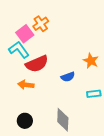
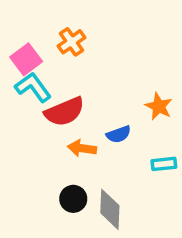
pink square: (25, 34) -> (26, 59), moved
orange arrow: (26, 85) -> (82, 148), moved
black circle: (25, 121) -> (73, 199), moved

